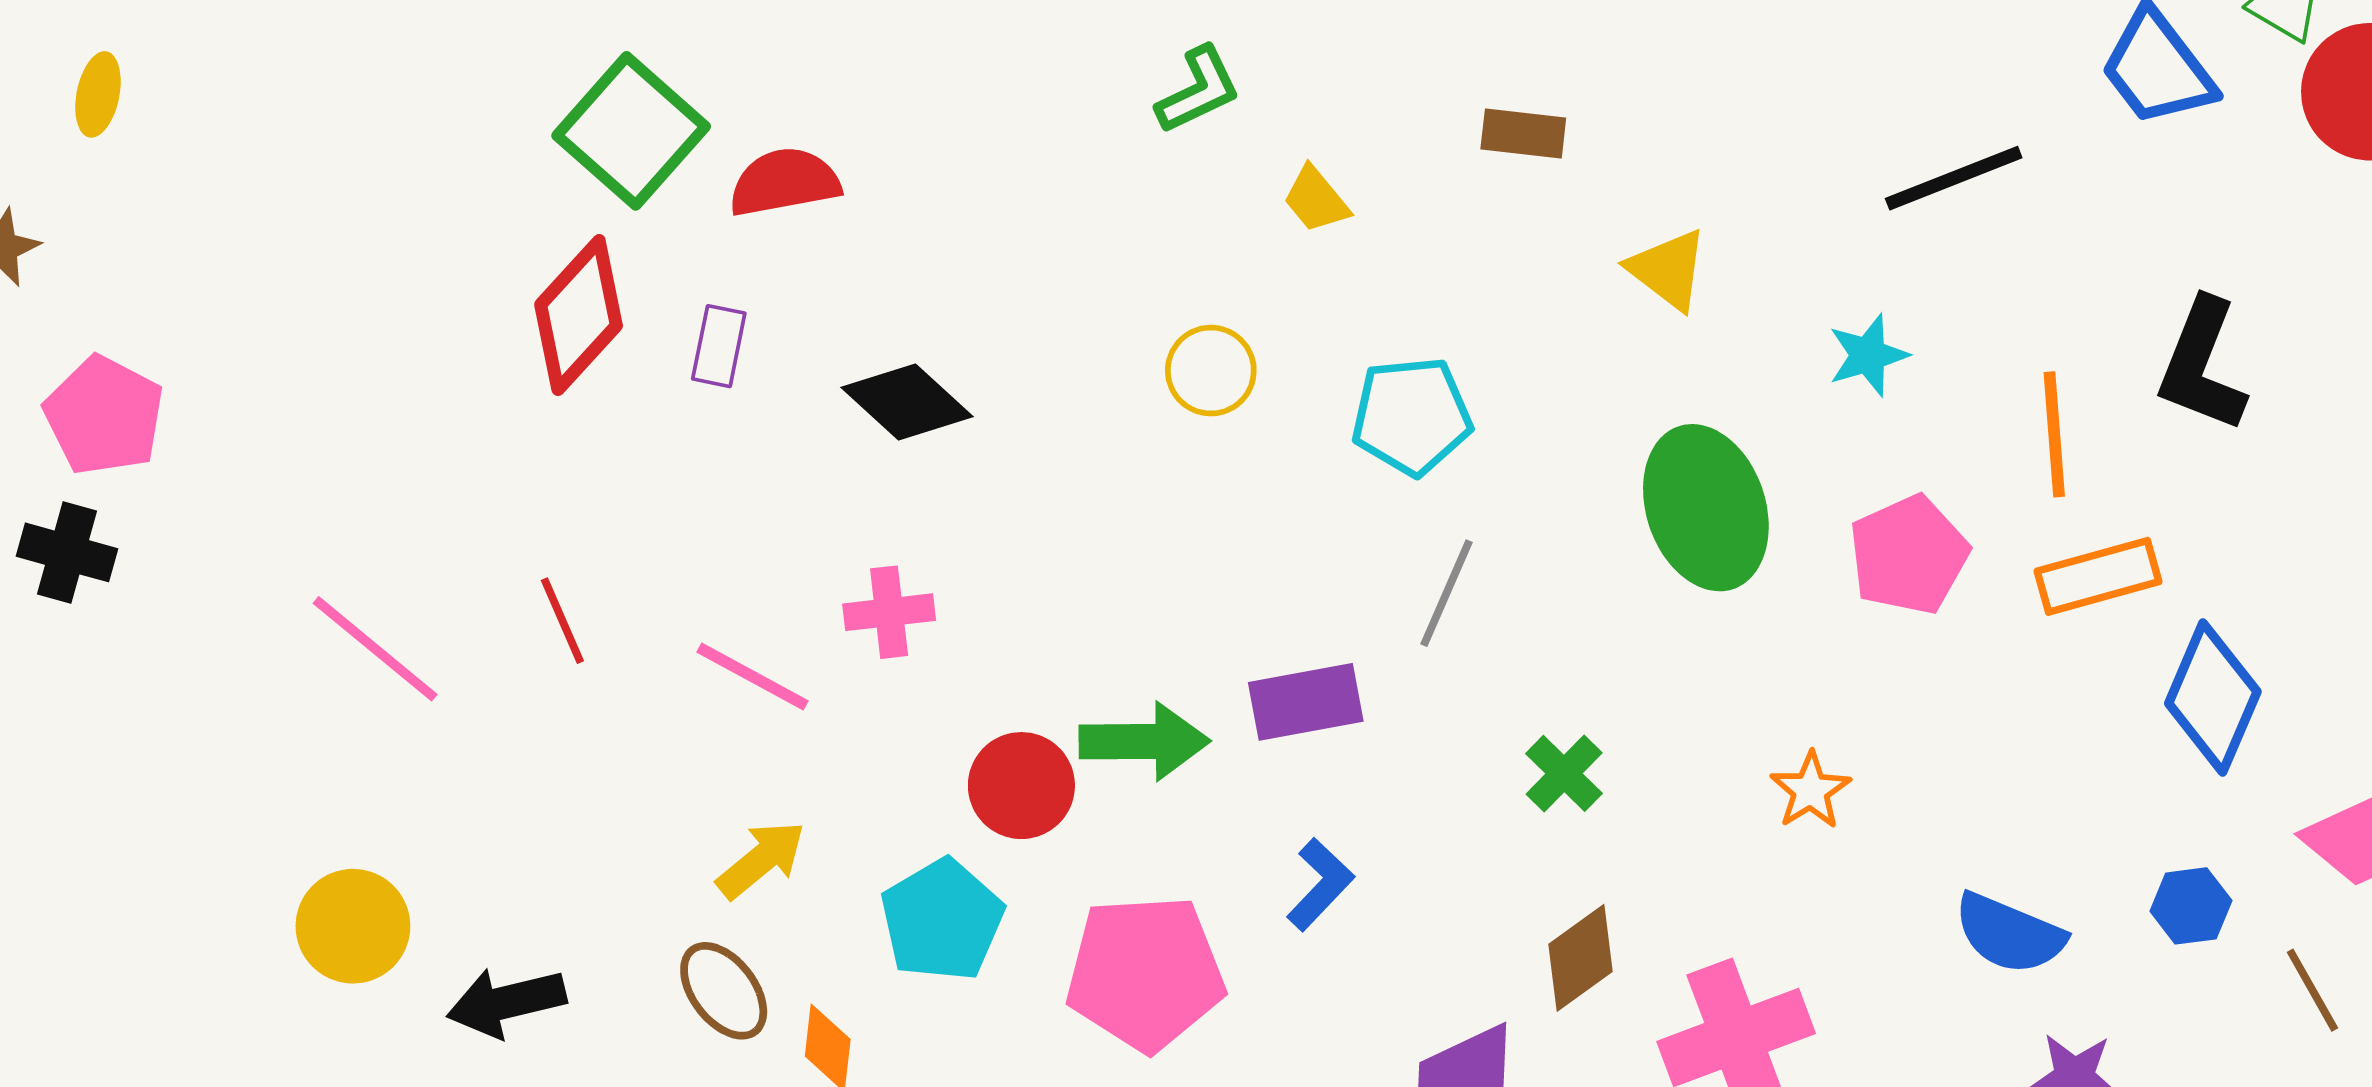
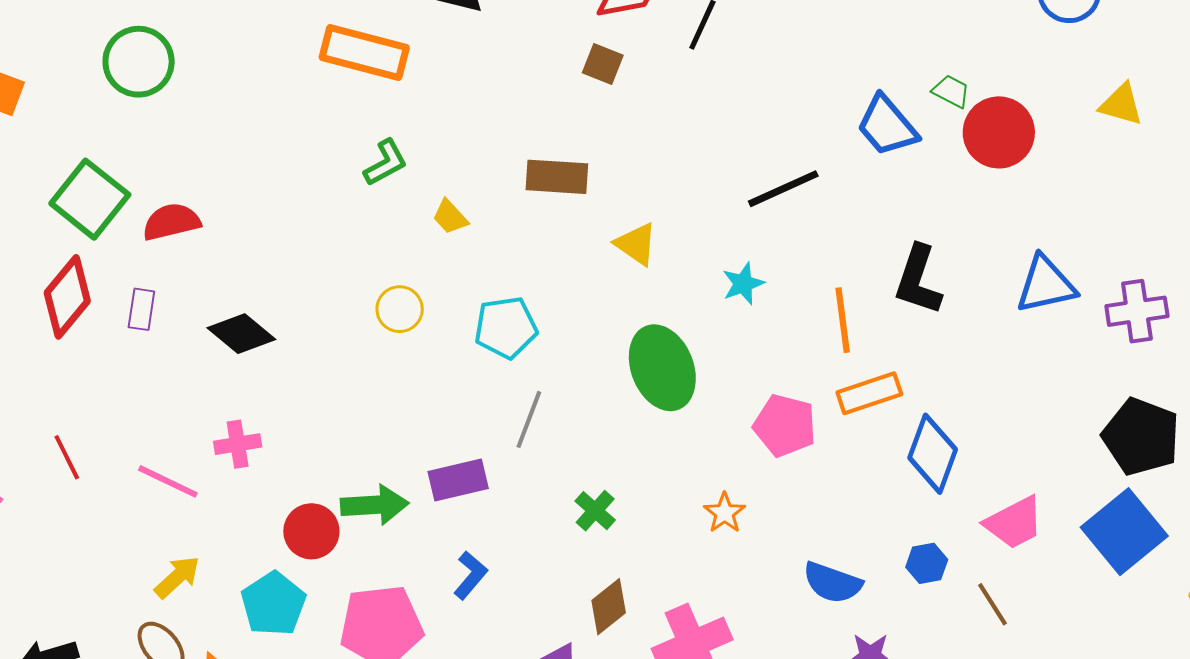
brown rectangle: (1523, 133) -> (557, 177), size x1.4
pink pentagon: (1909, 555) -> (785, 425), moved, turned -30

